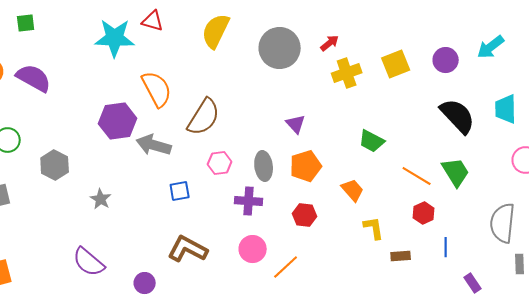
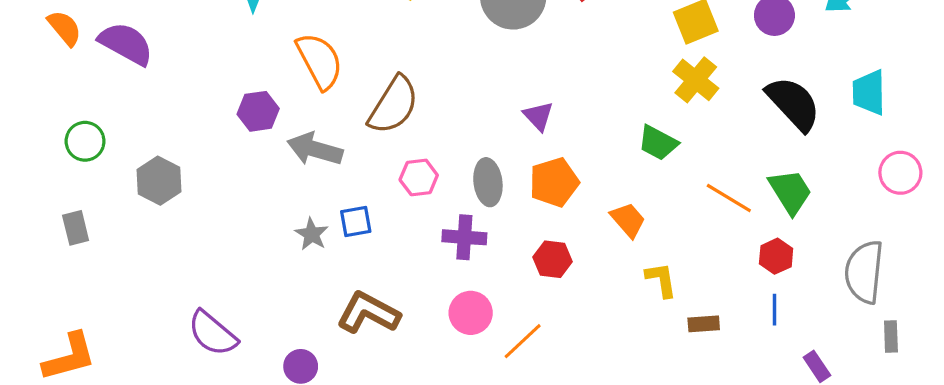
yellow cross: (347, 73) -> (696, 80), moved, turned -32
purple hexagon: (118, 121) -> (258, 111), size x0.7
gray star: (101, 199) -> (312, 234), moved
red hexagon: (424, 213) -> (776, 256), moved

